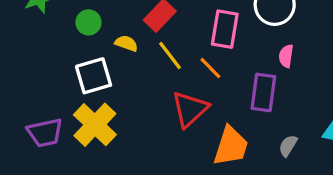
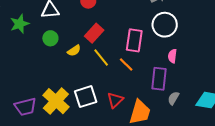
yellow semicircle: (126, 43) -> (74, 51), turned 128
white square: (94, 76) -> (86, 97), moved
red triangle: (190, 109) -> (115, 100), moved, size x0.7
gray semicircle: (288, 146) -> (173, 98), moved

